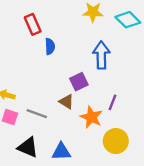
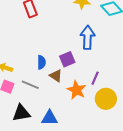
blue semicircle: (50, 46) -> (41, 62), moved
yellow circle: (116, 141) -> (106, 99), moved
black triangle: (28, 147) -> (21, 113), turned -36

